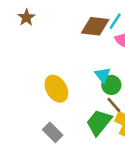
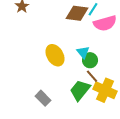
yellow ellipse: (56, 89) -> (55, 55), moved

